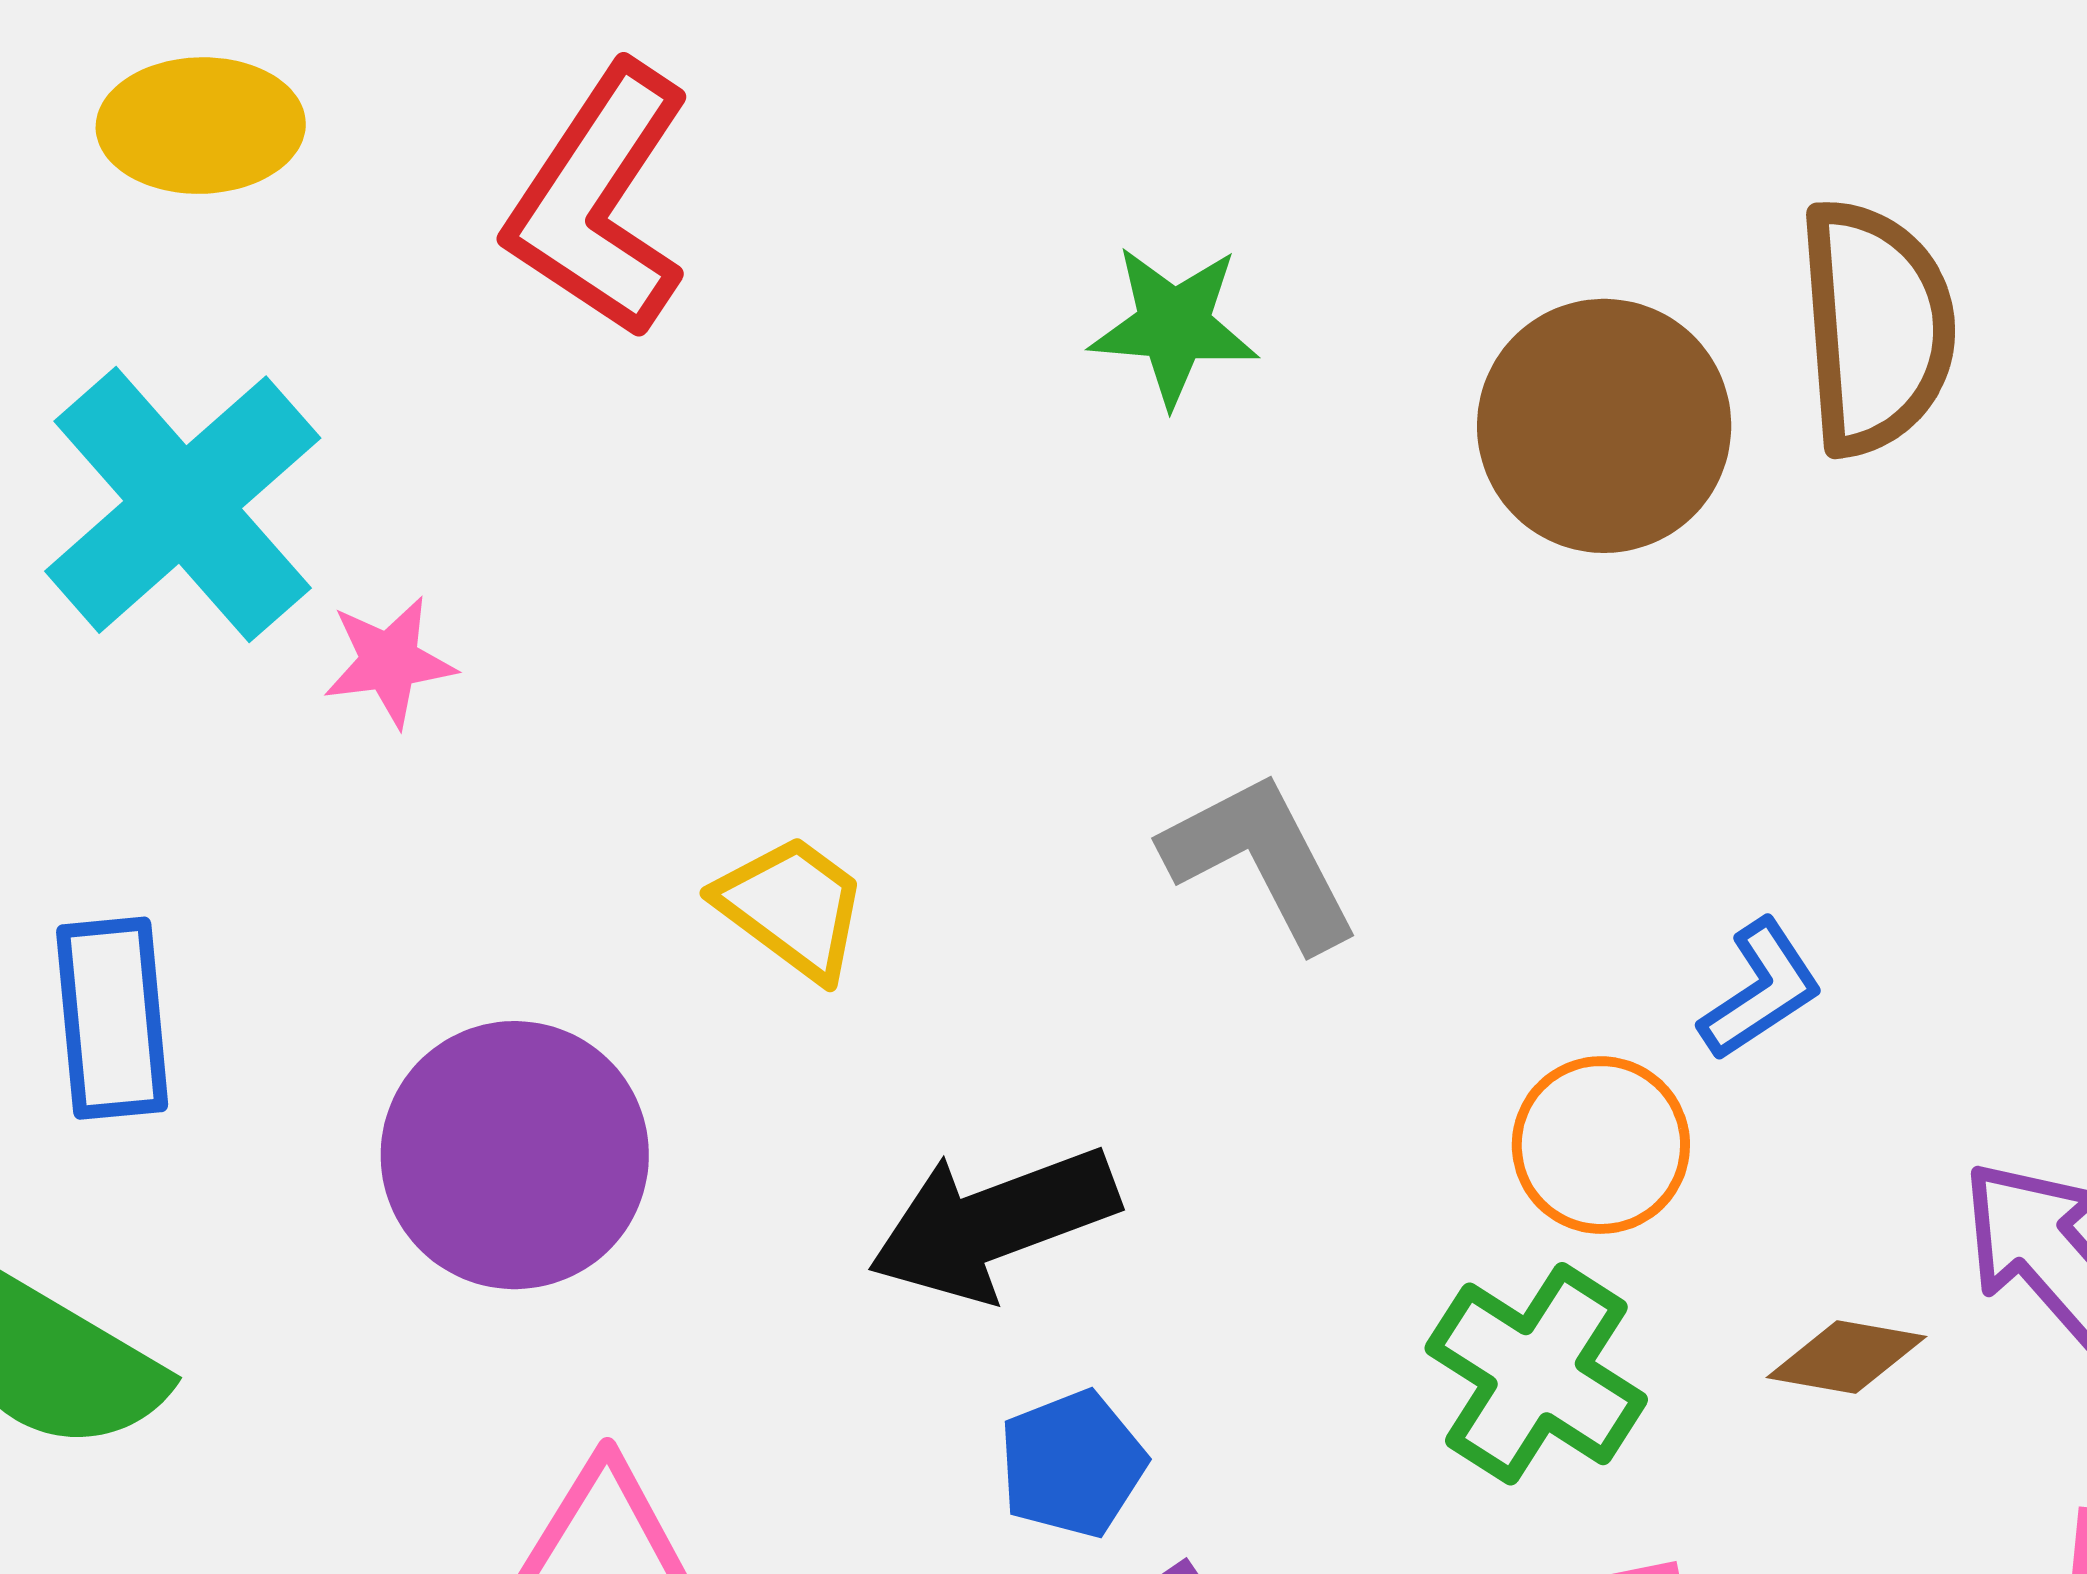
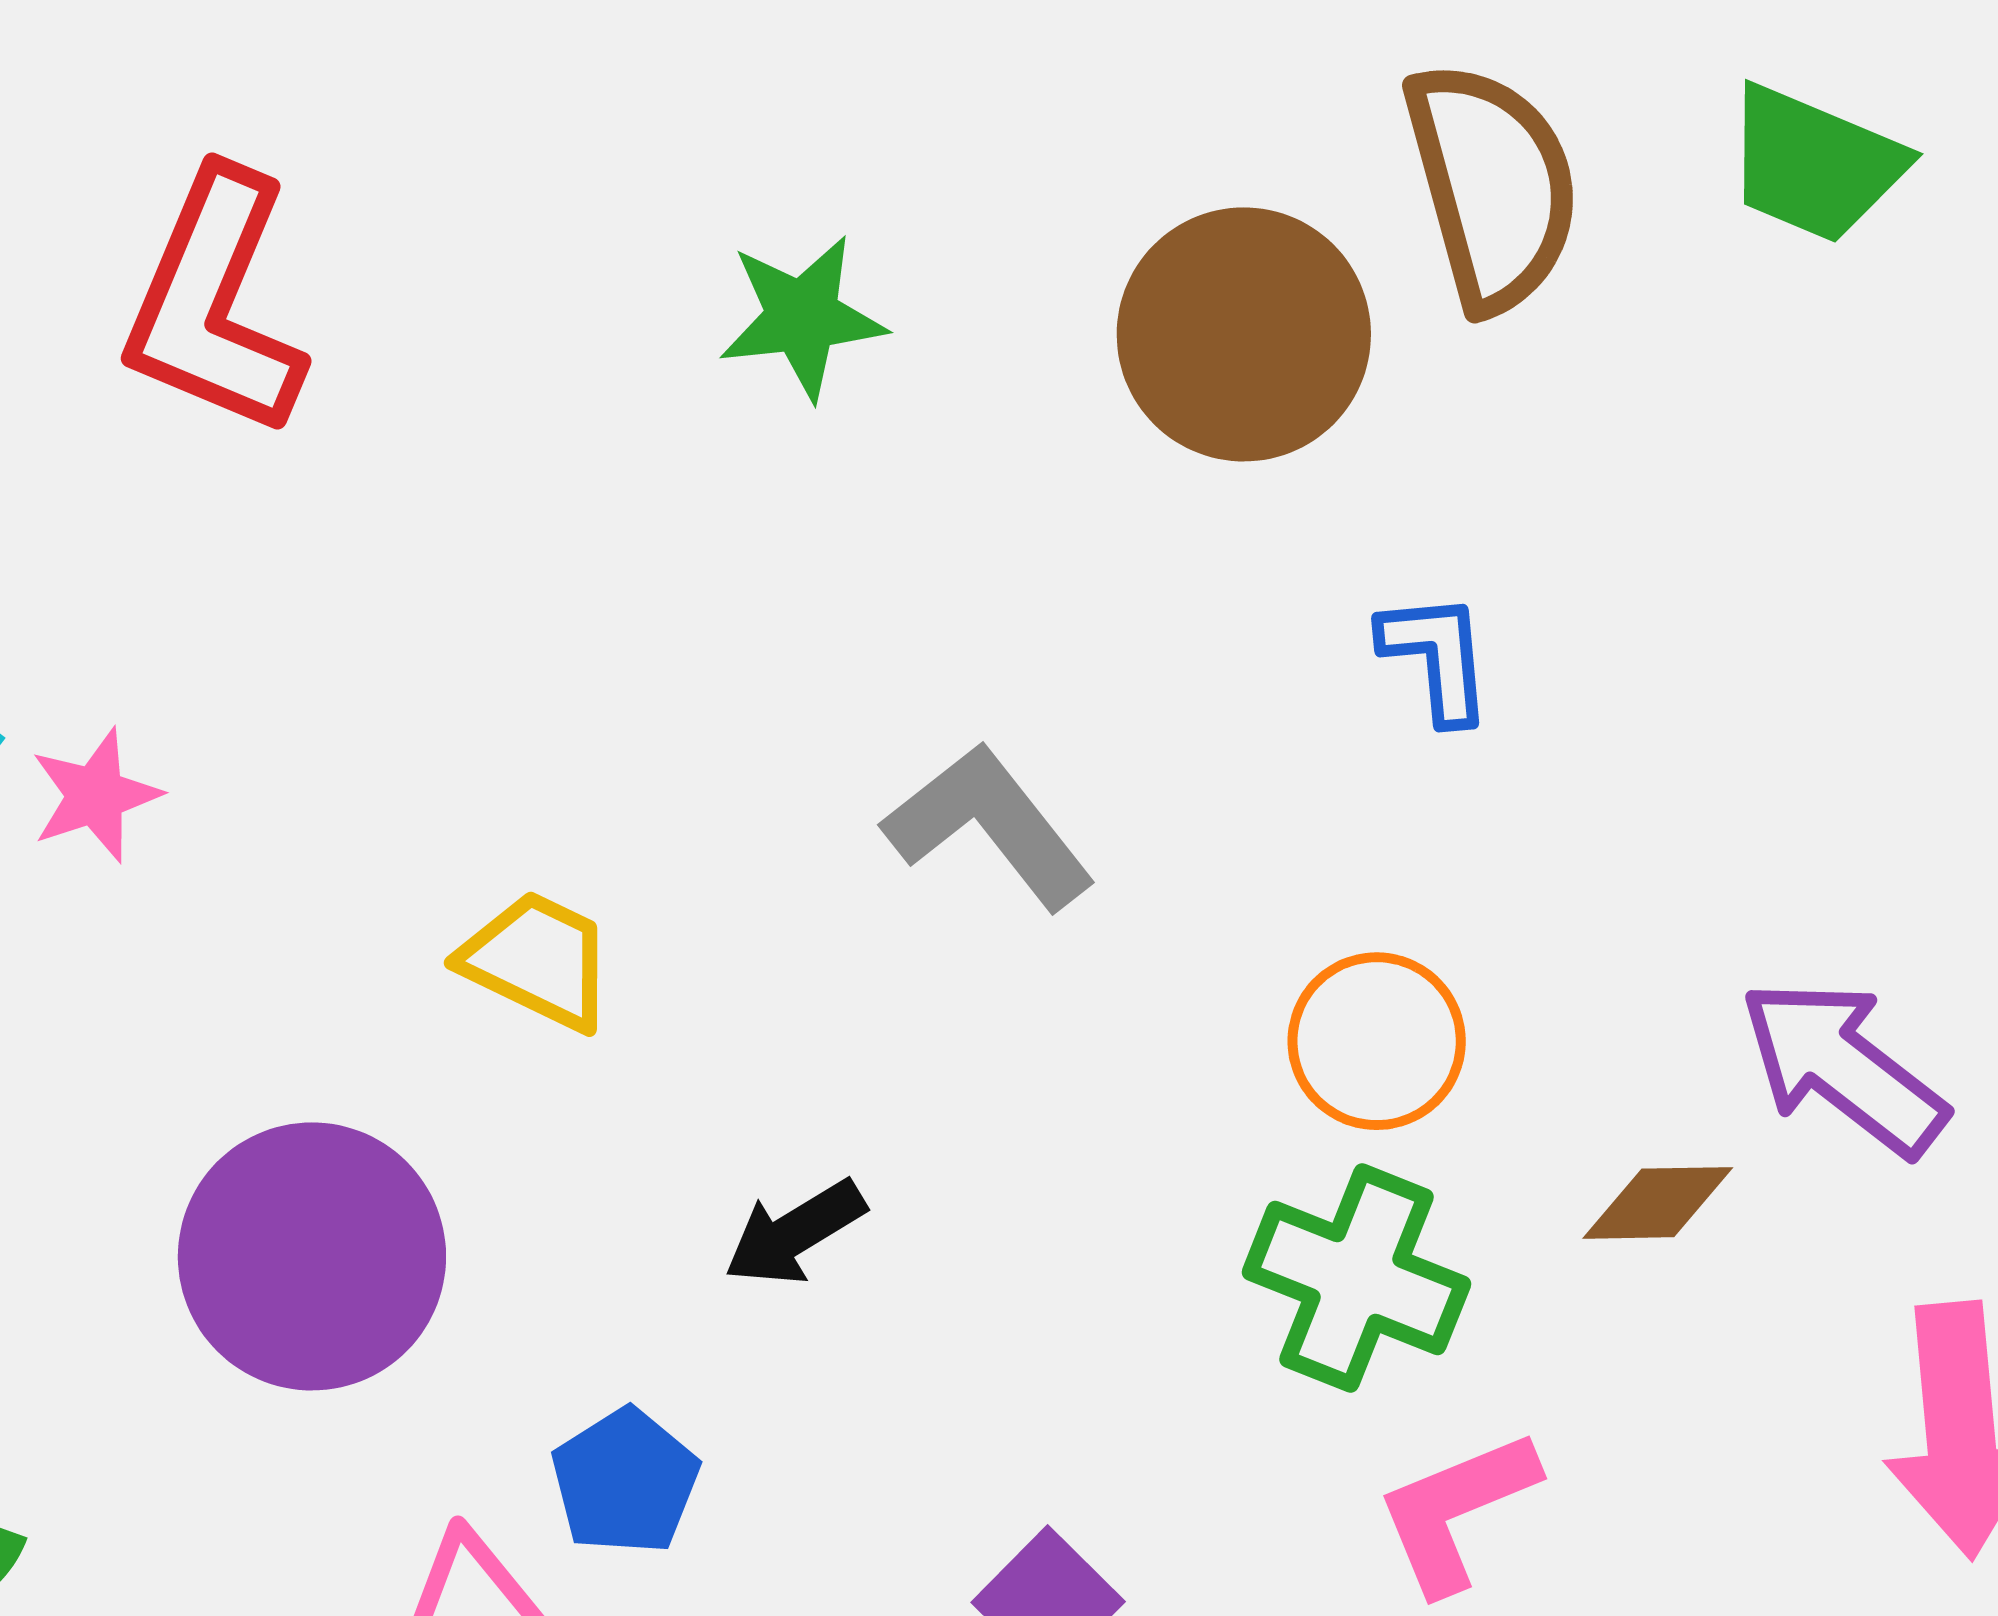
blue L-shape: (1761, 990) -> (1436, 657), moved, turned -51
black arrow: (993, 1223) -> (795, 1233), size x0.6
blue pentagon: (1072, 1464) -> (625, 1481), moved

